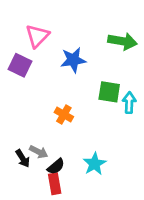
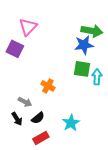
blue star: (73, 60) -> (84, 45), moved
gray arrow: (39, 152) -> (25, 102), moved
black semicircle: (56, 166) -> (38, 118), moved
red rectangle: (55, 184) -> (41, 138), turned 70

